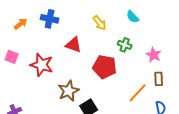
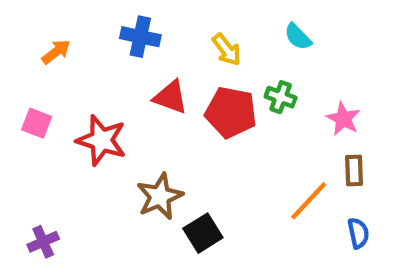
blue cross: (50, 19) -> (140, 37), moved
red pentagon: (105, 67) -> (231, 112), moved

